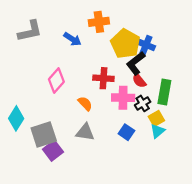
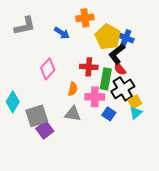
green rectangle: (164, 92) -> (106, 79), moved
pink cross: (123, 98) -> (95, 97), moved
orange semicircle: (85, 103) -> (73, 89), turned 56
black cross: (143, 103) -> (123, 89), size x1.6

